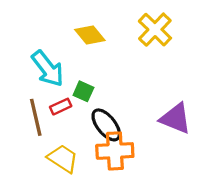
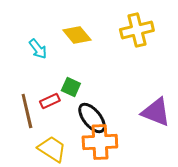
yellow cross: (155, 30) -> (137, 30), turned 32
cyan arrow: (48, 69) -> (38, 49), moved, size x0.6

